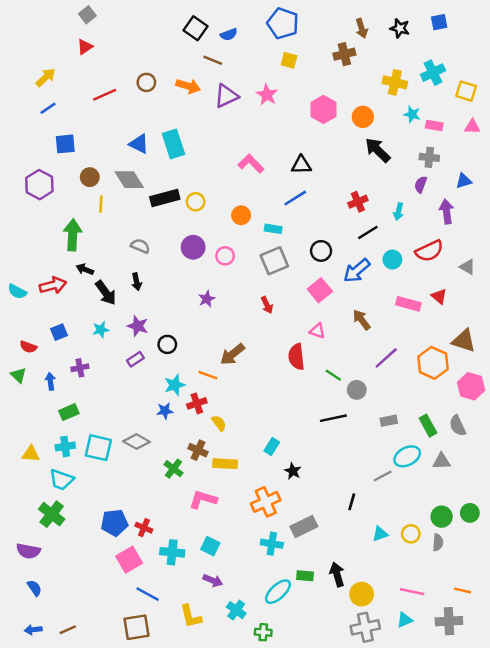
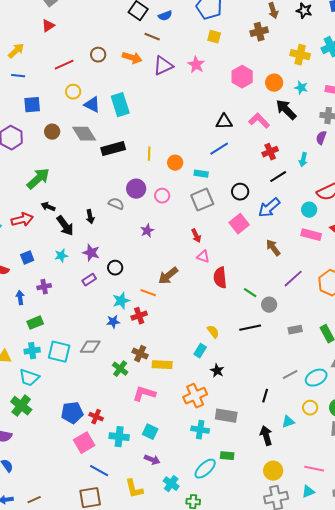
blue line: (48, 108) -> (18, 76), turned 40
cyan star: (412, 114) -> (301, 88), moved
pink L-shape: (251, 164) -> (259, 121), moved
yellow circle: (196, 202) -> (73, 92), moved
yellow line: (101, 204) -> (149, 154), moved
green arrow: (73, 235) -> (38, 179), turned 45
gray semicircle: (140, 246) -> (116, 204), moved
cyan circle: (392, 260) -> (309, 210), moved
pink triangle: (317, 331) -> (203, 257), moved
yellow semicircle: (219, 423) -> (213, 332), moved
gray diamond: (137, 442) -> (90, 347), turned -30
cyan ellipse: (407, 456) -> (316, 378), moved
gray rectangle: (304, 526) -> (226, 416), turned 35
yellow circle: (411, 534) -> (310, 408), moved
black arrow: (337, 574) -> (266, 436), moved

